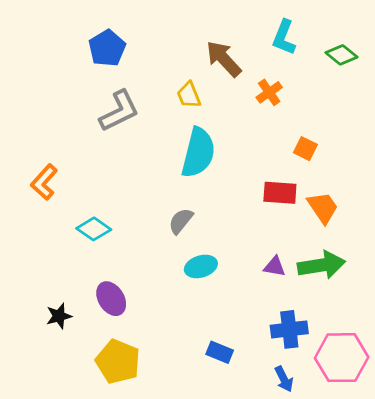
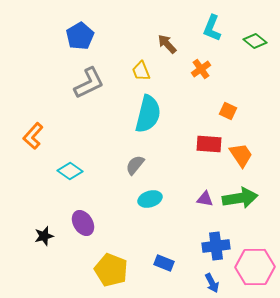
brown arrow: (224, 59) -> (167, 44), size x0.7
yellow pentagon: (118, 362) -> (111, 270), moved

